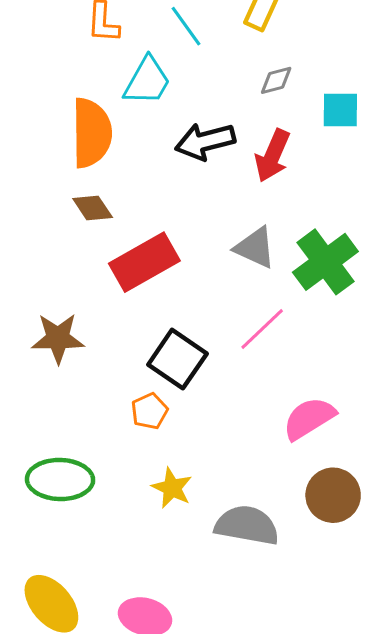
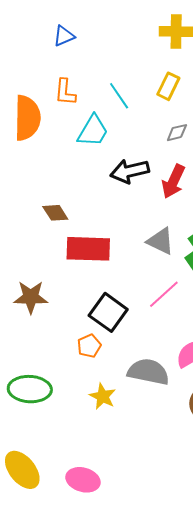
orange semicircle: (92, 133) -> (27, 118), moved
red rectangle: (144, 262) -> (88, 249), turned 30
gray semicircle: (247, 525) -> (148, 372), moved

